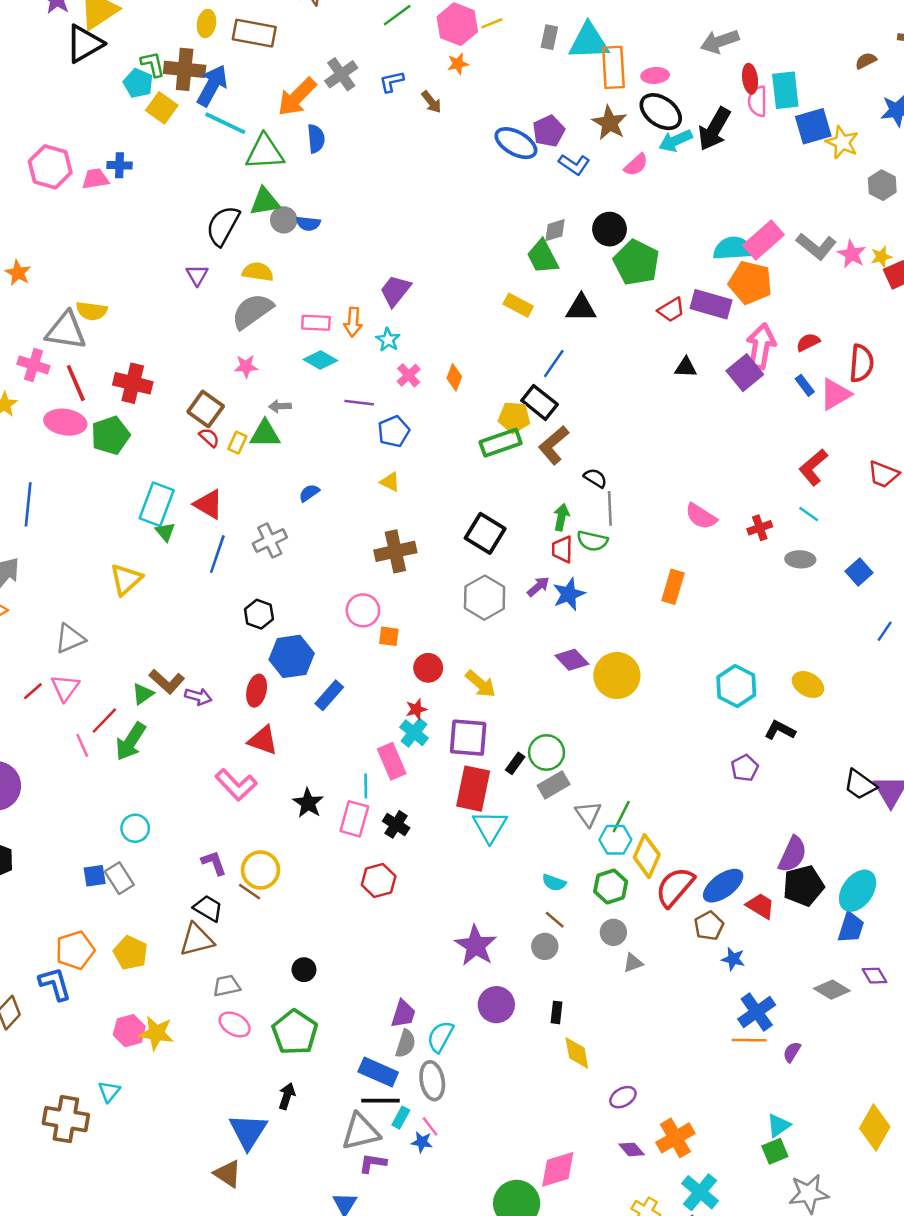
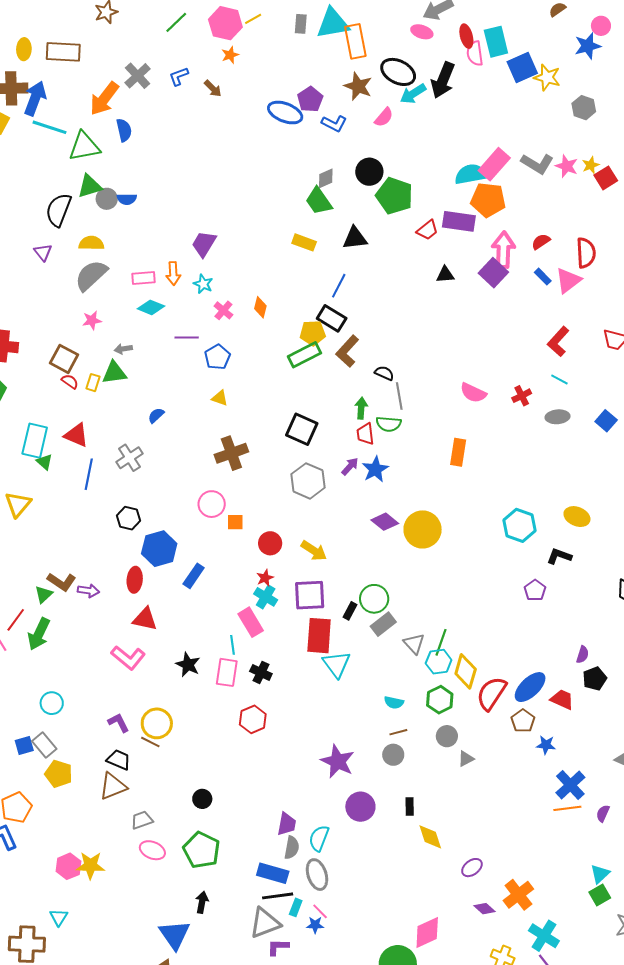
pink ellipse: (655, 76) -> (422, 32), moved, turned 30
purple semicircle: (793, 854) -> (583, 655), size x0.6
black pentagon: (803, 886) -> (595, 679), size x0.7
brown line: (555, 920) -> (398, 732), turned -48
yellow pentagon: (131, 953) -> (59, 774), moved

